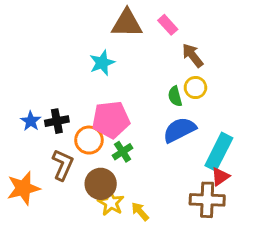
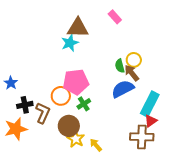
brown triangle: (127, 23) -> (78, 28), moved
brown arrow: (193, 55) -> (132, 73), moved
blue star: (31, 121) -> (11, 83), moved
black cross: (57, 121) -> (25, 105), moved

